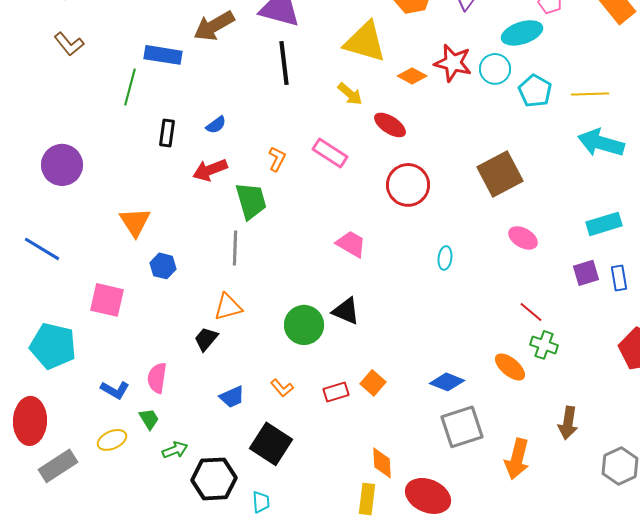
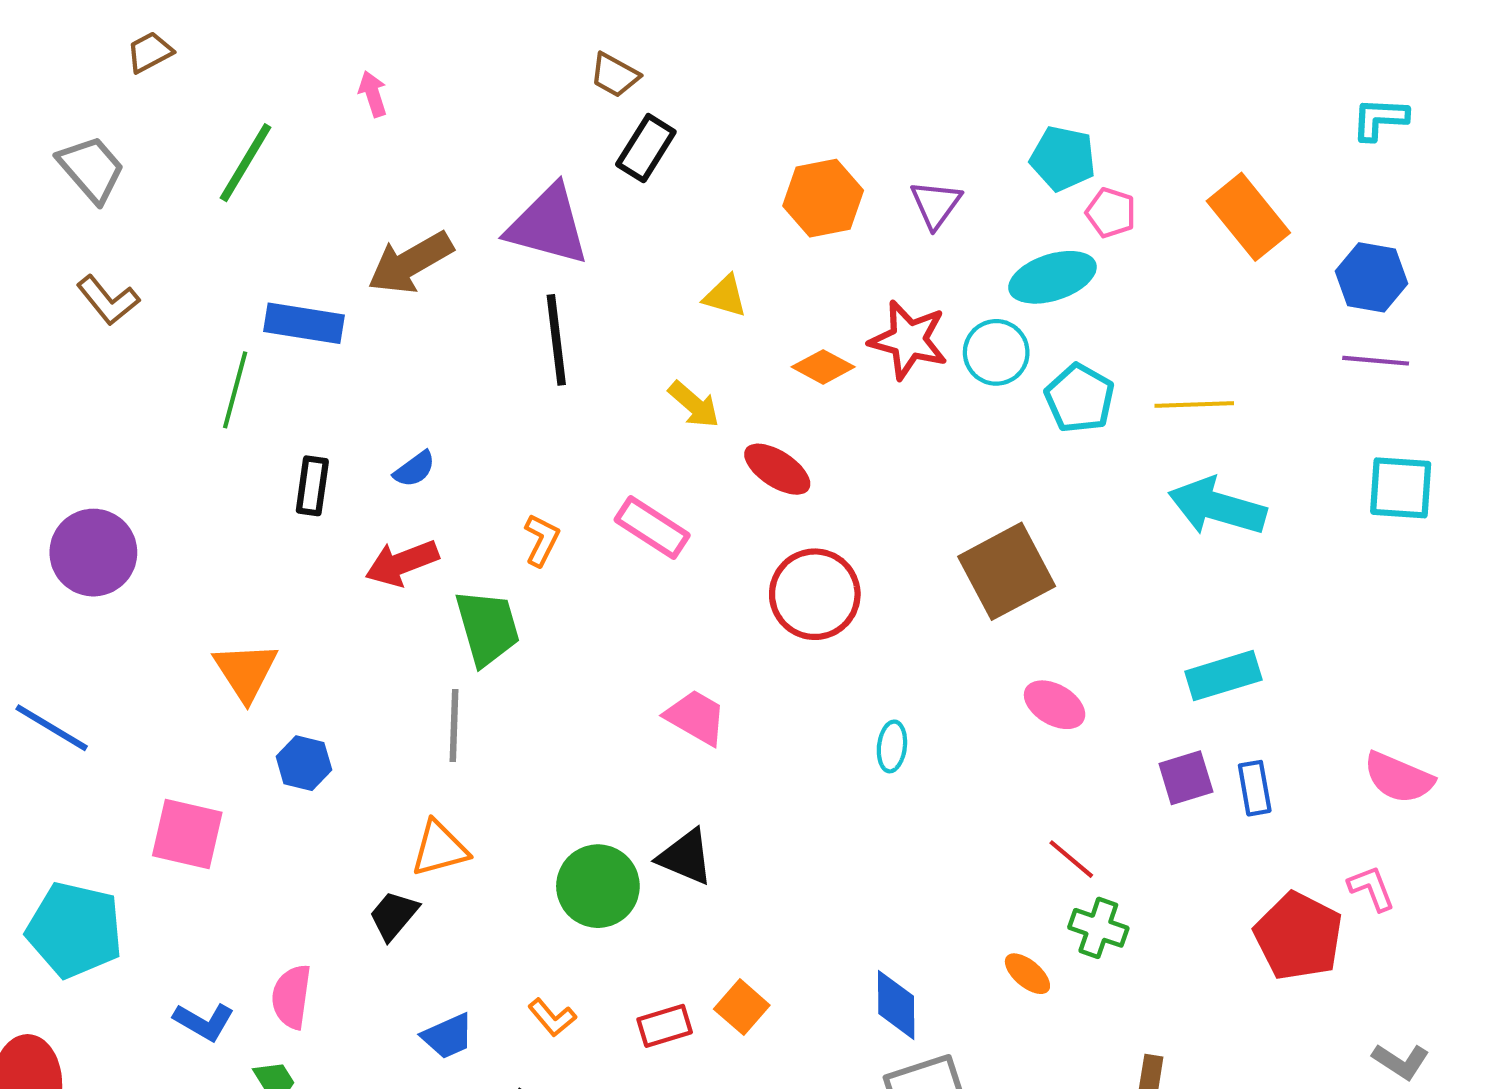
yellow triangle: (365, 42) -> (725, 296), size x0.5
orange ellipse: (510, 367) -> (1027, 974), size x0.7
blue diamond: (447, 382) -> (896, 1005), turned 68

